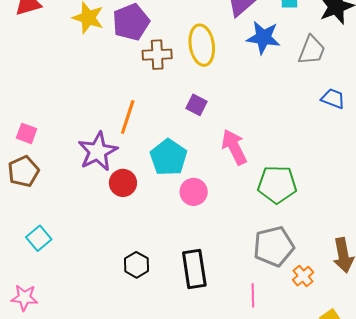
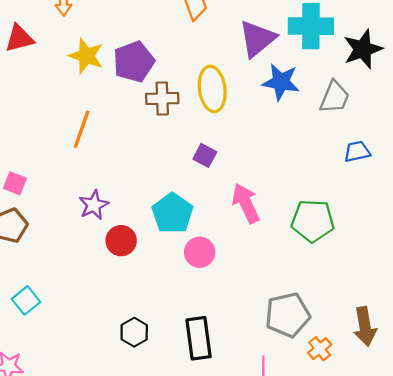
blue trapezoid: (333, 98) -> (357, 152), turned -35
orange line: (128, 117) -> (82, 129), moved
purple star: (98, 151) -> (94, 205), size x0.7
green pentagon: (277, 185) -> (313, 221), moved

